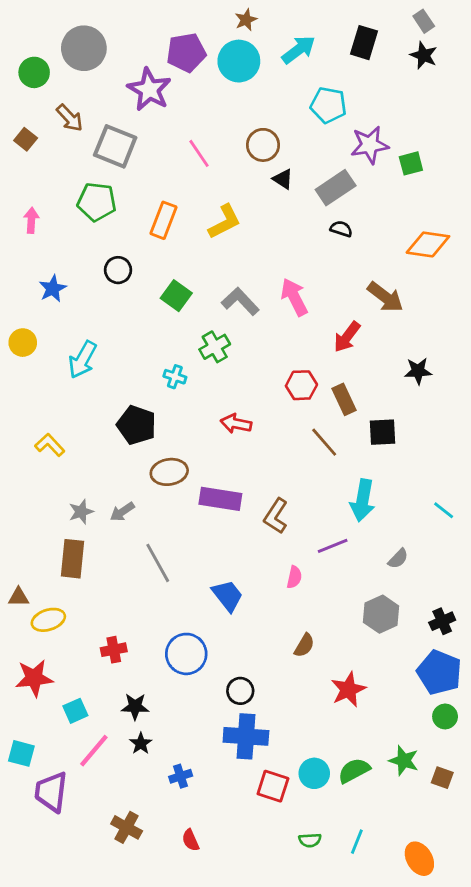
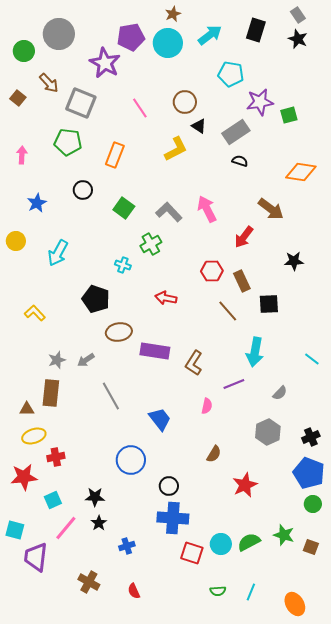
yellow L-shape: (225, 222) -> (176, 149), moved
brown triangle: (18, 597) -> (27, 409), moved
red cross: (114, 650) -> (56, 457), moved

